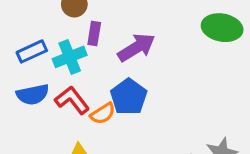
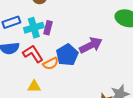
purple rectangle: (94, 33) -> (48, 28), moved
purple arrow: (136, 48) -> (91, 45), moved

